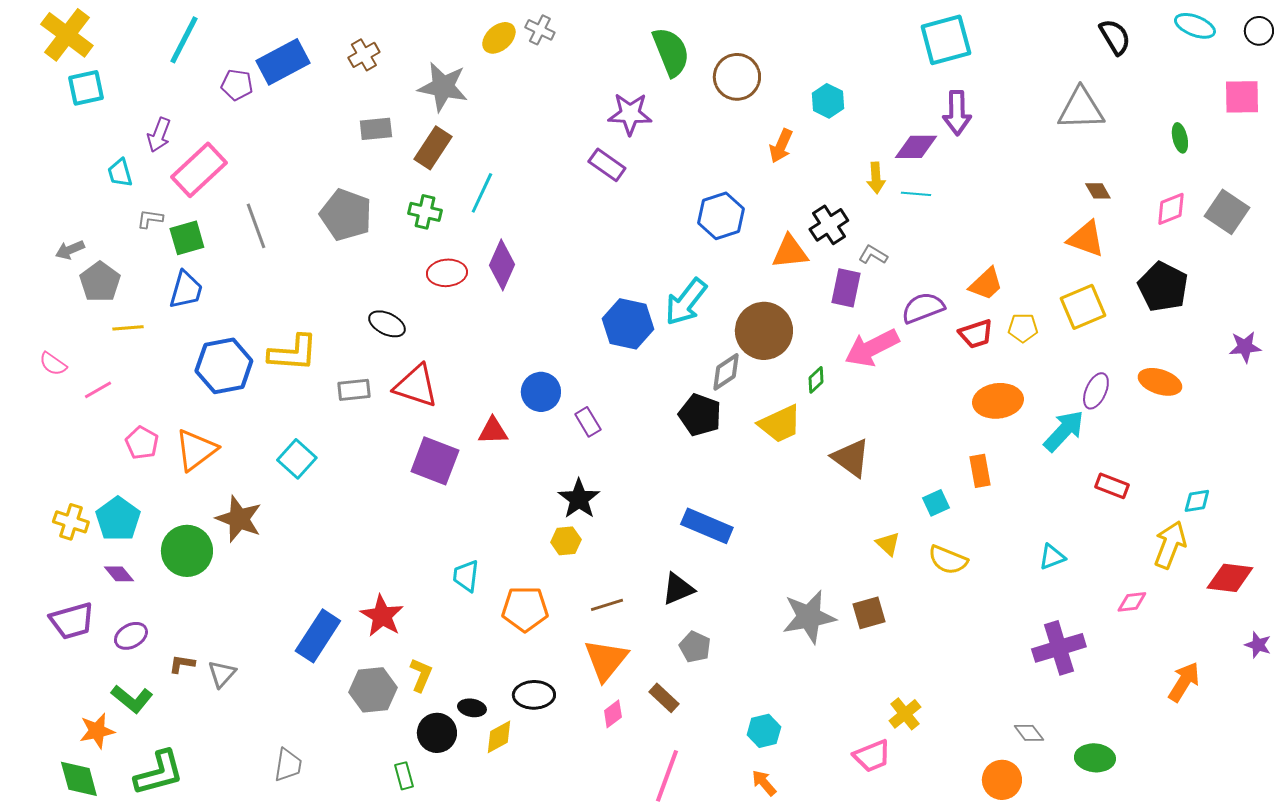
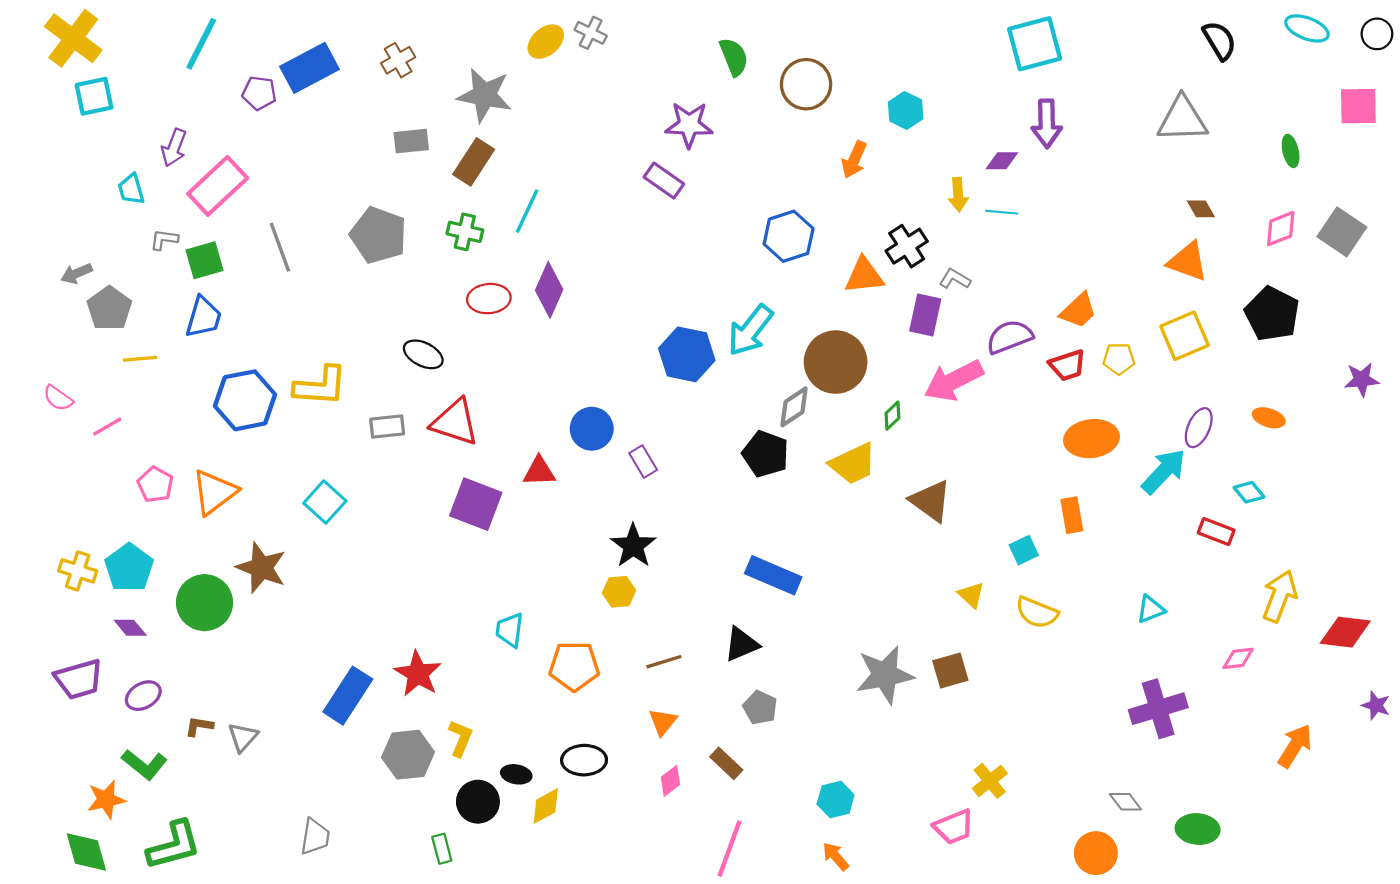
green semicircle: (671, 52) -> (734, 57), size x0.7
purple diamond: (916, 147) -> (1002, 161), size x0.7
orange ellipse: (1160, 382) -> (1269, 418), size x0.7
cyan diamond: (1197, 501) -> (1249, 492), moved, turned 60
orange triangle: (606, 660) -> (663, 722), size x0.6

